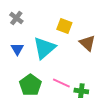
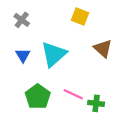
yellow square: (64, 26) -> (80, 16), moved

